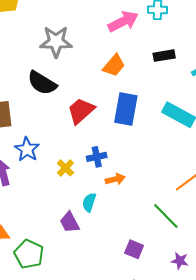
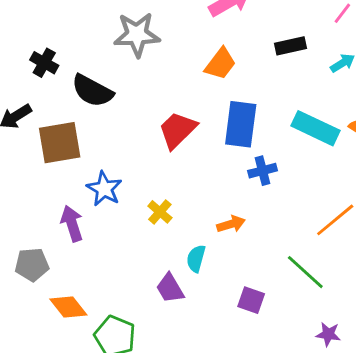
black semicircle: (42, 83) -> (92, 91), moved
blue cross: (97, 157) -> (263, 171), moved
purple square: (134, 249) -> (251, 300), moved

